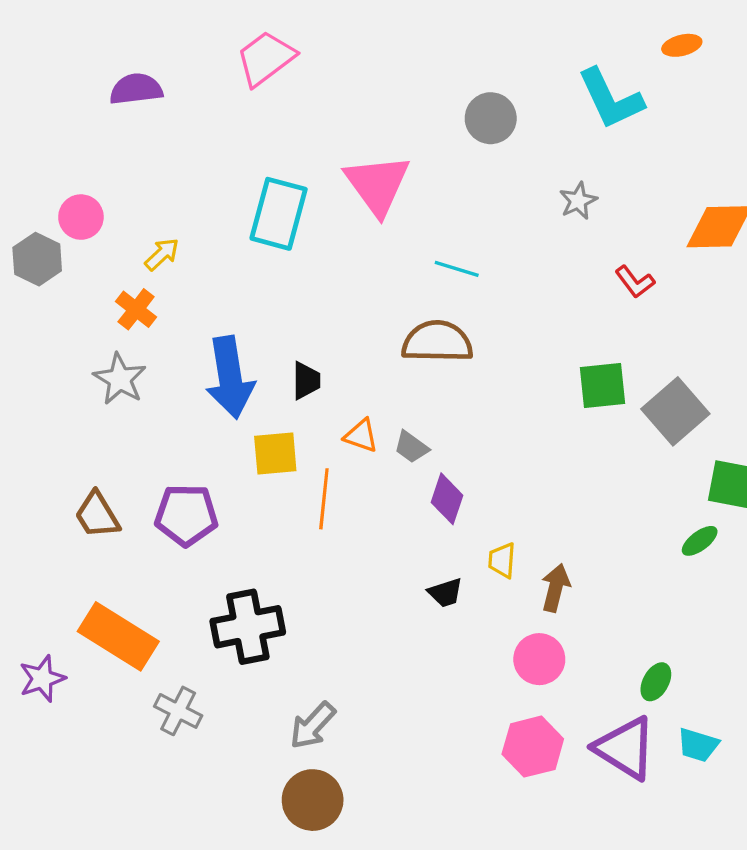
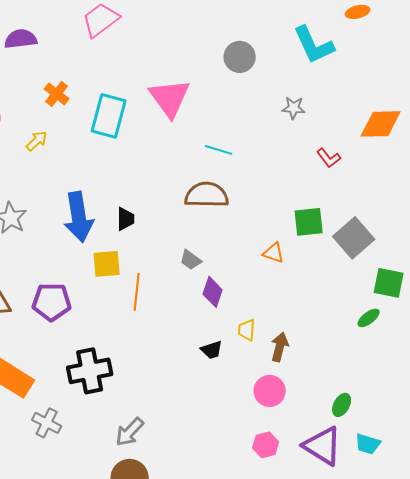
gray star: (578, 201) -> (294, 108), turned 30
orange cross: (136, 309) -> (57, 94), moved
orange triangle: (361, 436) -> (274, 253), moved
pink hexagon: (533, 747) -> (266, 445), size x0.7

